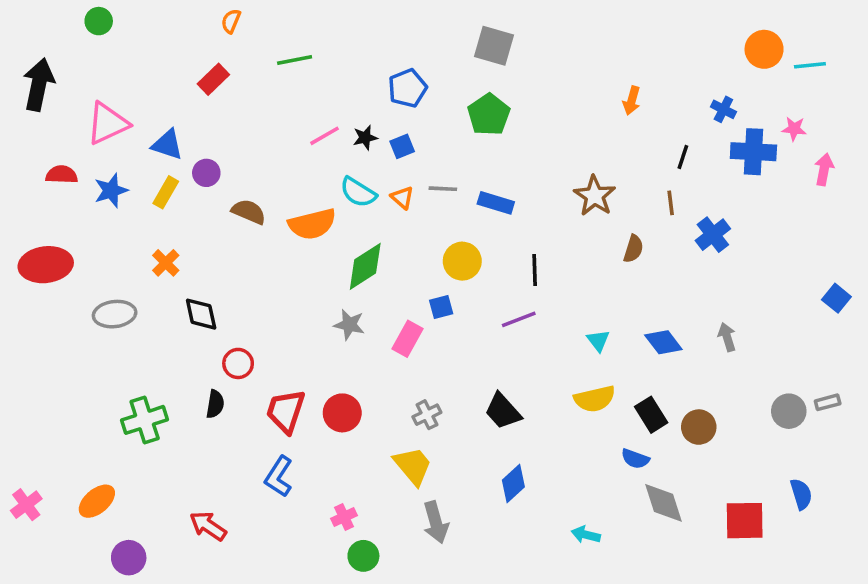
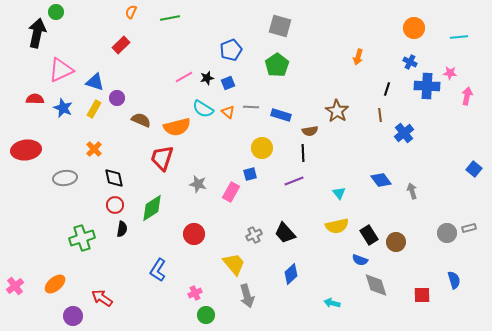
orange circle: (764, 49) -> (414, 28), moved
green line: (295, 60) -> (170, 18), moved
black arrow: (39, 85) -> (37, 33), moved
blue star: (111, 191) -> (63, 108), turned -30
brown semicircle: (633, 249) -> (310, 131), moved, turned 63
green diamond: (365, 266) -> (152, 208), moved
blue diamond: (663, 342) -> (381, 180), moved
red circle: (238, 363) -> (115, 205), moved
red trapezoid: (286, 411) -> (162, 158), moved
gray cross: (427, 415) -> (254, 235), moved
red square: (745, 521) -> (422, 295), size x0.7
red arrow: (208, 526) -> (102, 298), moved

